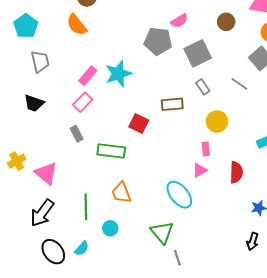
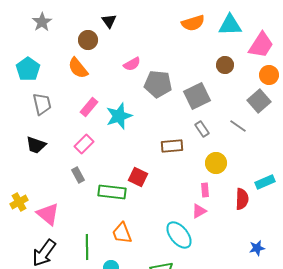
pink semicircle: (179, 21) -> (132, 64), moved
pink rectangle: (88, 76) -> (89, 107), moved
red square: (139, 124) -> (138, 177), moved
red semicircle: (236, 172) -> (242, 199), moved

